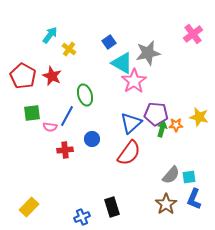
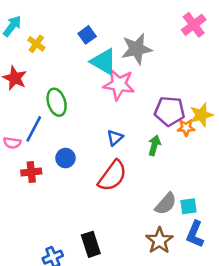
pink star: (134, 81) -> (119, 84), turned -30
purple pentagon: (156, 114) -> (170, 111), moved
yellow star: (199, 117) -> (201, 115), moved, turned -30
blue triangle: (131, 123) -> (115, 138), size x0.6
orange star: (176, 125) -> (186, 128), moved

